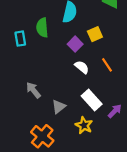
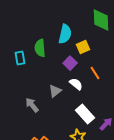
yellow square: (95, 34) -> (83, 47), moved
orange line: (107, 65) -> (95, 73), moved
gray triangle: (59, 107) -> (55, 91), moved

